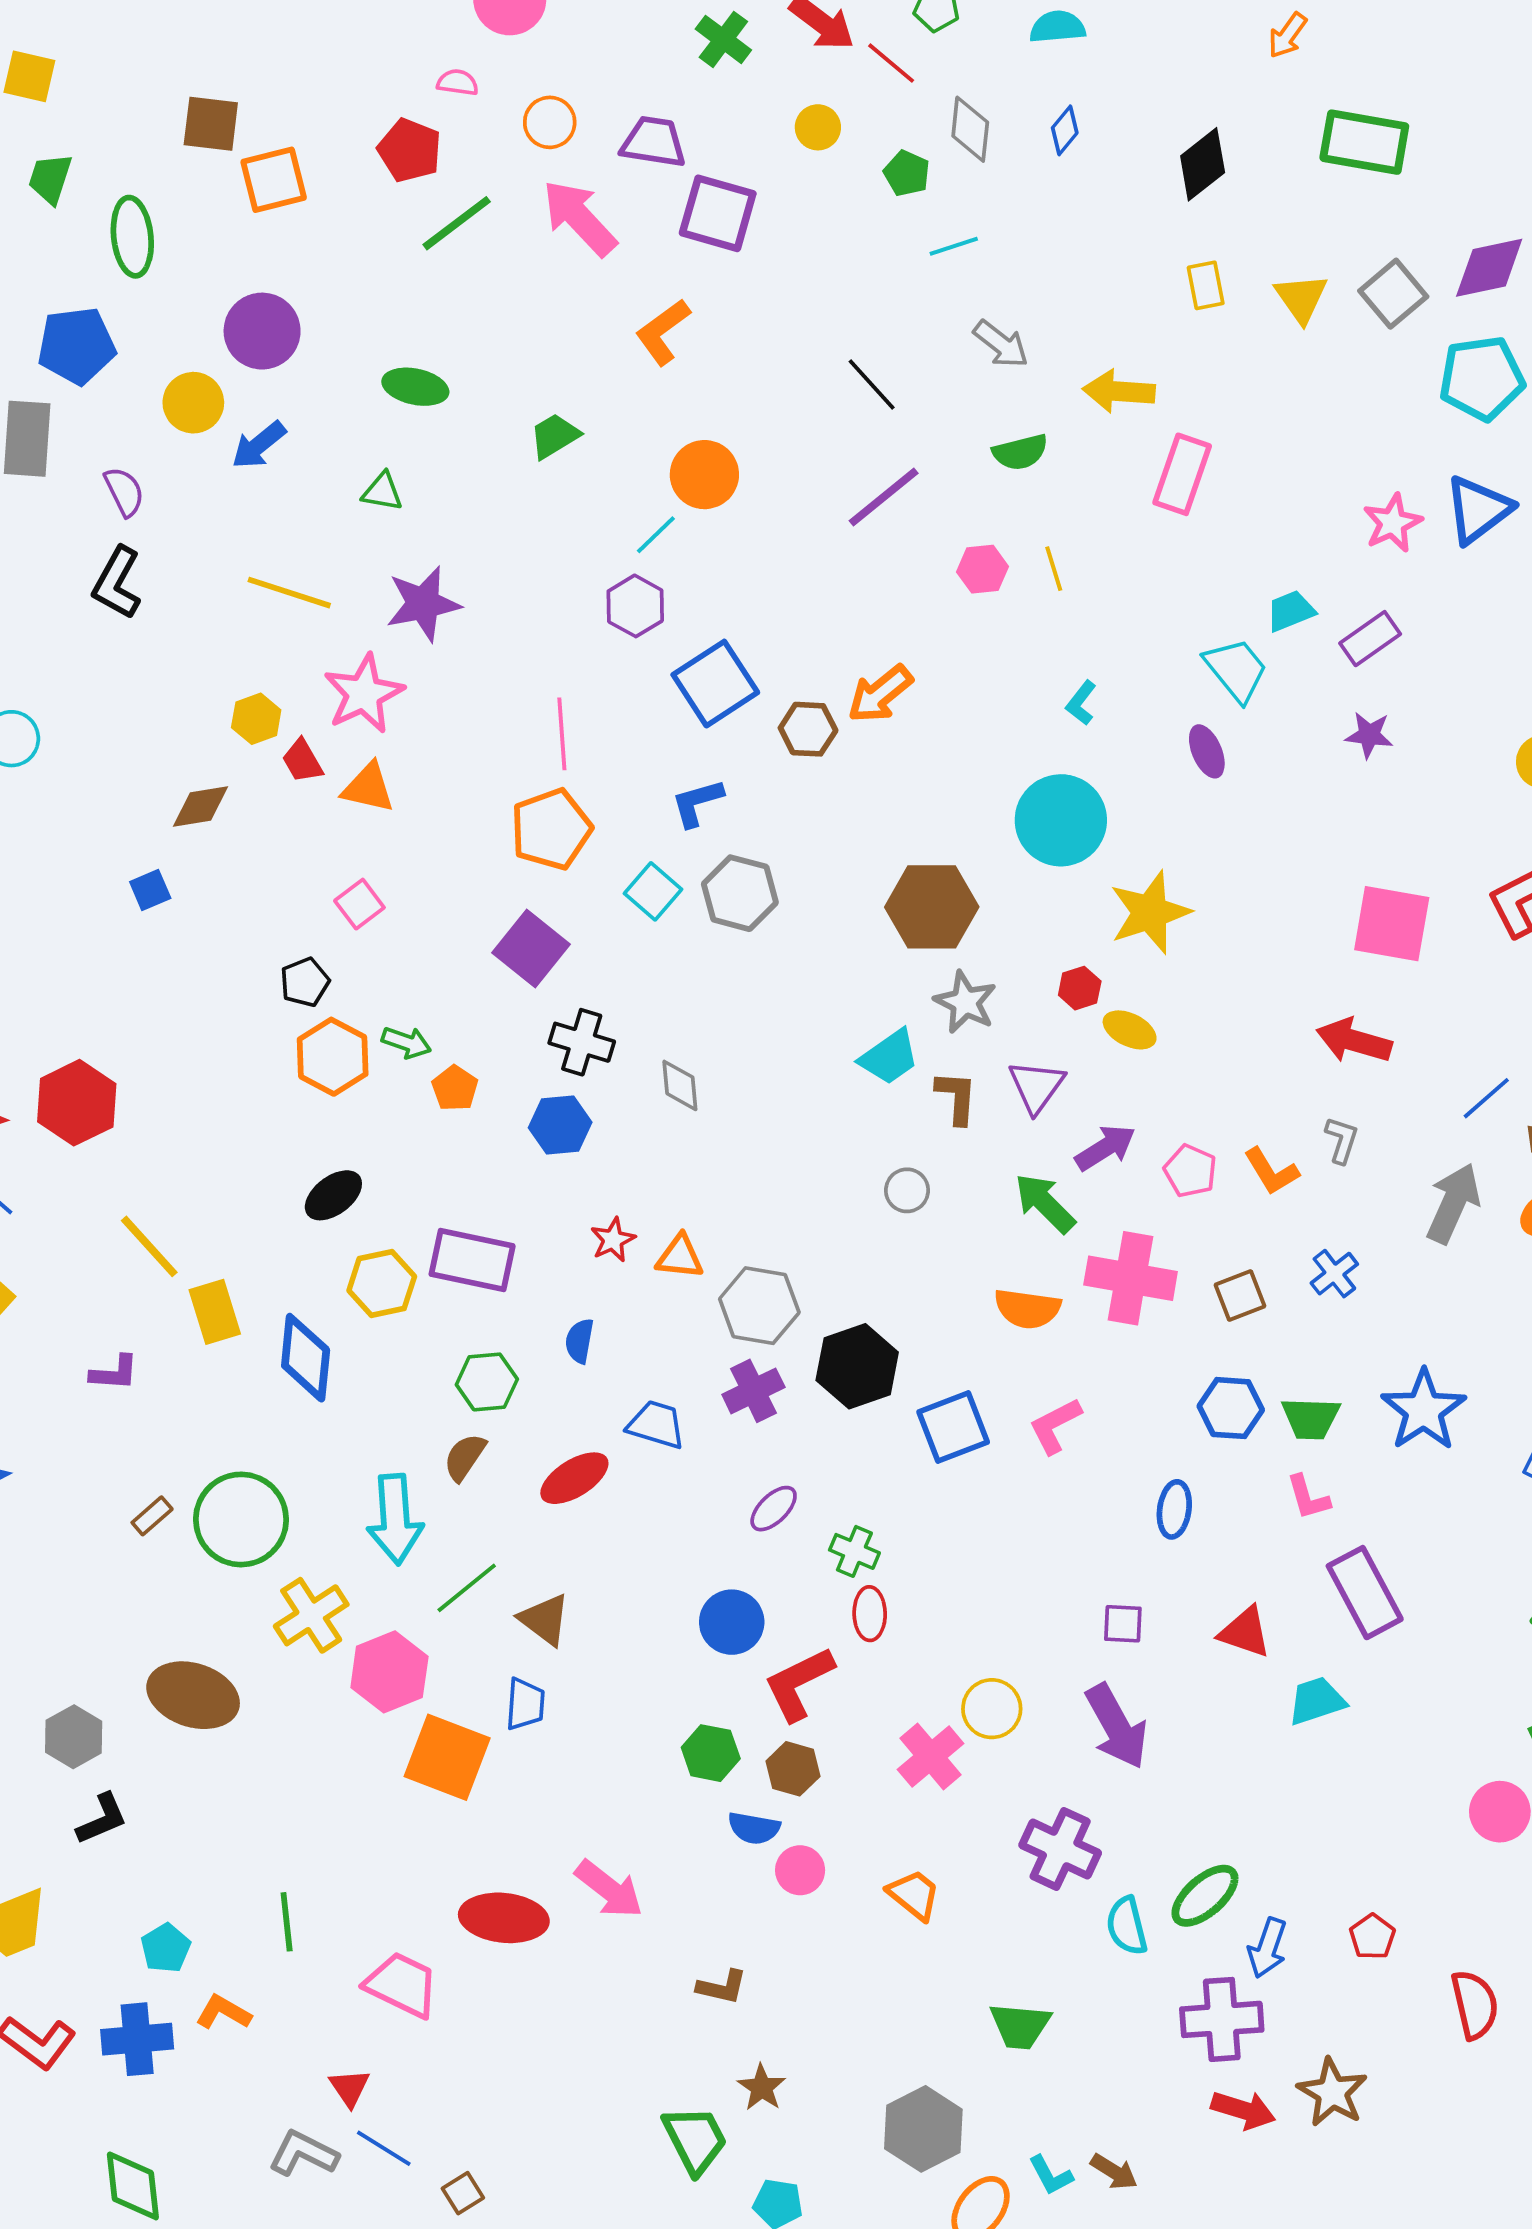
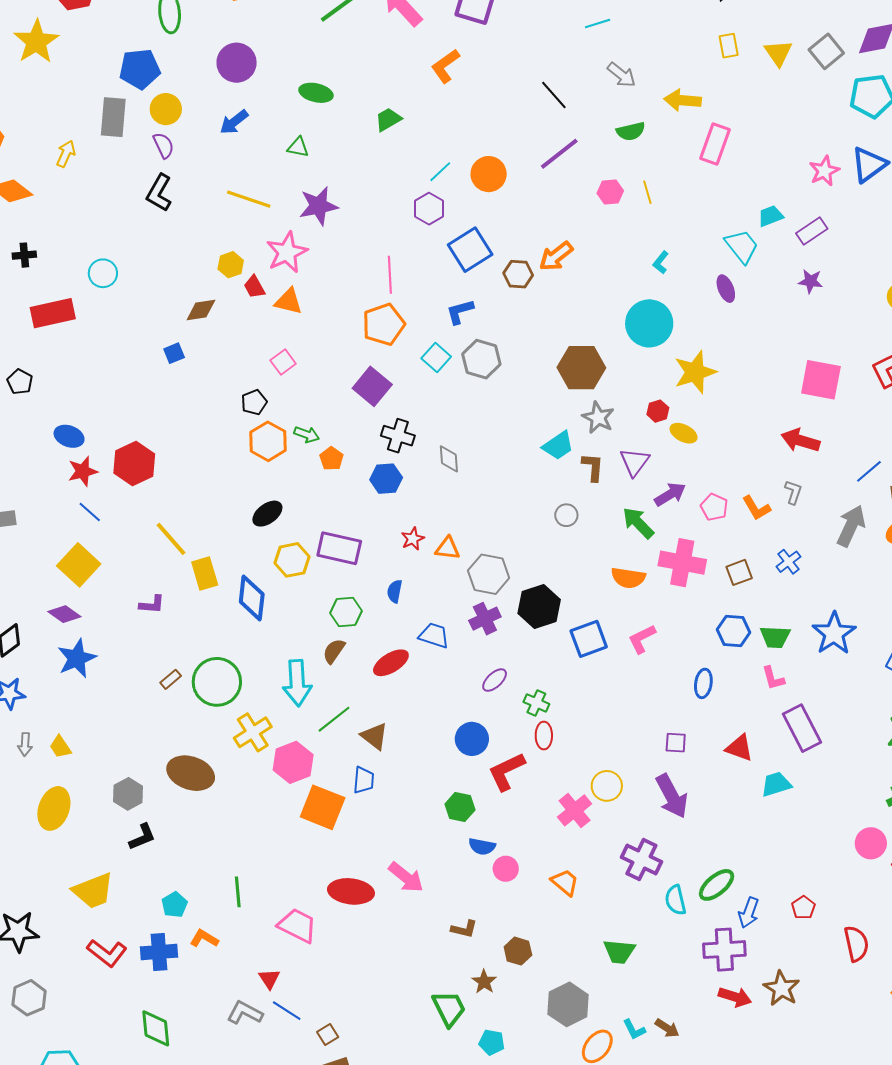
yellow circle: (193, 403) -> (166, 109), moved
orange circle: (704, 475) -> (489, 174), moved
brown hexagon: (793, 1769) -> (518, 951), moved

